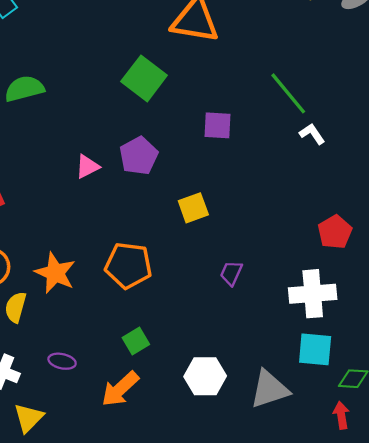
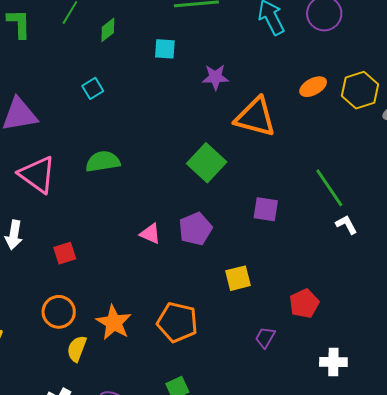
pink triangle: (87, 166) -> (150, 234), turned 45
red pentagon: (335, 232) -> (304, 303), moved
white cross: (313, 294) -> (333, 362), size x0.7

